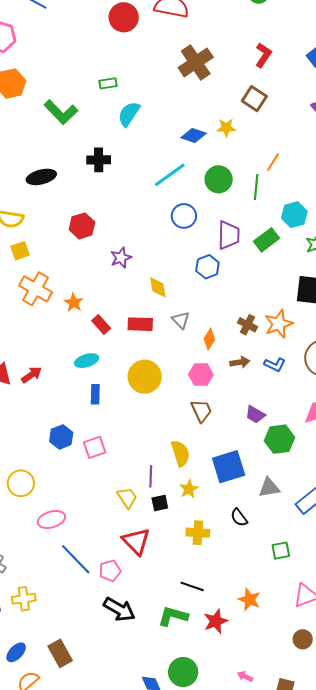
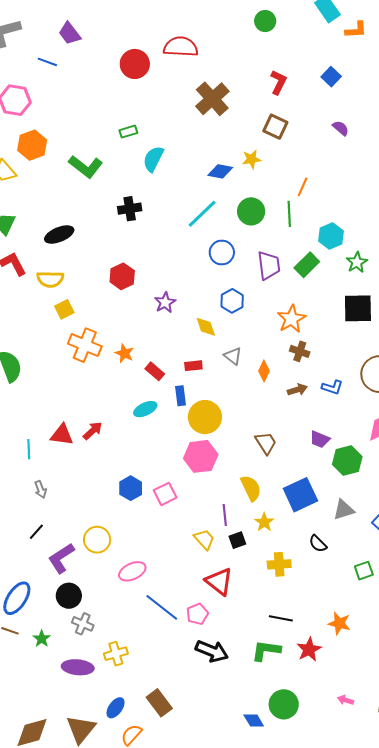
black ellipse: (41, 177) -> (59, 235), moved
blue hexagon: (207, 267) -> (232, 301), moved
red rectangle: (140, 324) -> (193, 366), size x0.7
orange star: (279, 324) -> (291, 319), moved
pink hexagon: (201, 375) -> (201, 456), moved, size x1.4
blue rectangle: (95, 394) -> (180, 396), moved

